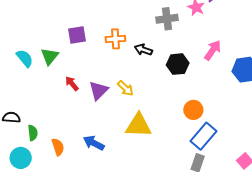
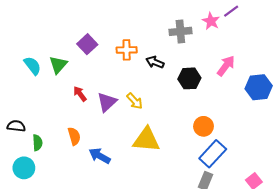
purple square: (77, 35) -> (87, 44), turned -36
orange semicircle: (58, 147) -> (74, 136), moved

